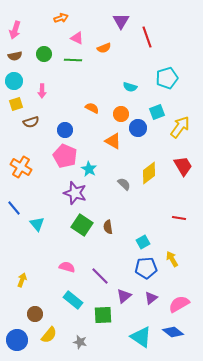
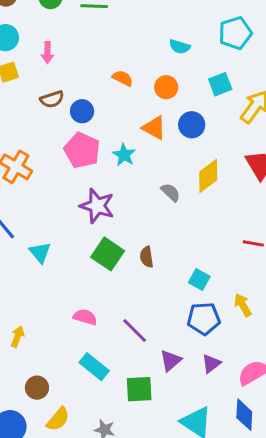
brown semicircle: (31, 122) -> (52, 99), moved
blue circle: (138, 128) -> (192, 125), moved
cyan star: (89, 169) -> (124, 155), moved
cyan square: (143, 242) -> (199, 279), turned -32
blue diamond: (173, 332) -> (244, 415), turned 55

